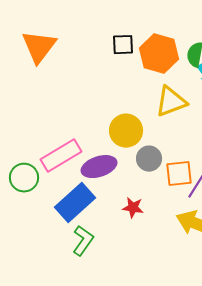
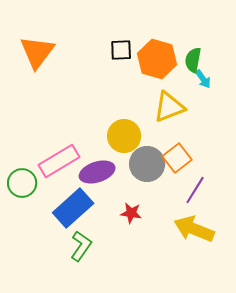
gray circle: (149, 159) -> (147, 164), size x1.4
orange square: (179, 174) -> (177, 158), moved, turned -32

